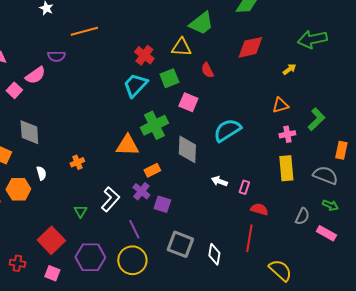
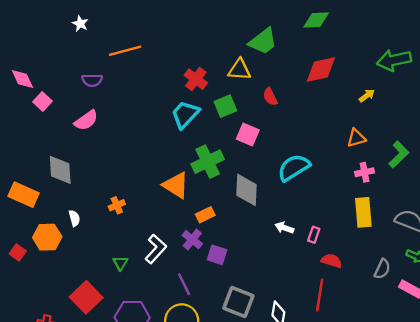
pink semicircle: (35, 75) -> (86, 120), moved
pink square: (14, 90) -> (42, 101), moved
orange triangle: (127, 145) -> (176, 185), turned 30

